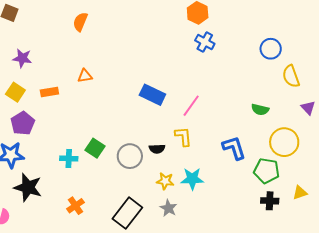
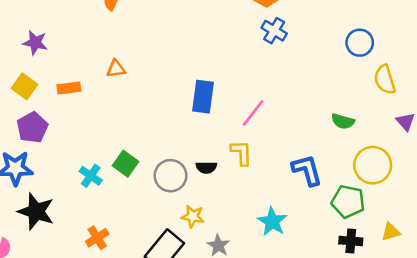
blue rectangle: (152, 95) -> (203, 97), turned 70
cyan cross: (69, 158) -> (91, 176), turned 30
cyan star: (192, 179) -> (272, 221), moved, turned 30
yellow star: (165, 181) -> (193, 216), moved

